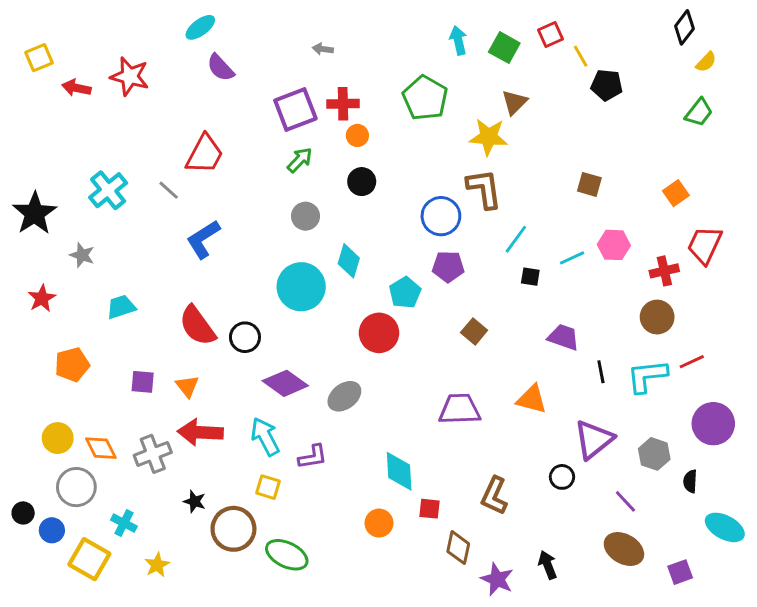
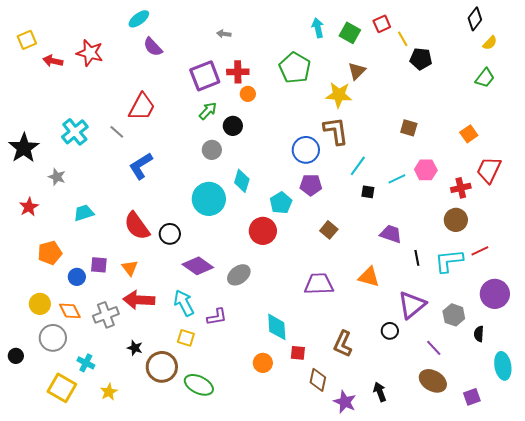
black circle: (362, 182) -> (233, 126), moved
cyan ellipse: (725, 527) -> (503, 366), turned 52
blue circle: (52, 530) -> (77, 277), moved

